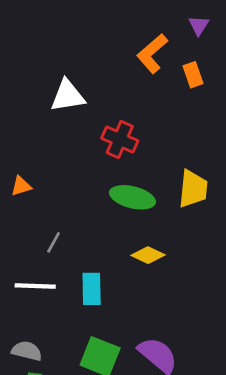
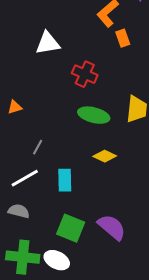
orange rectangle: (193, 75) -> (123, 38), moved
white line: (35, 286) -> (25, 178), turned -32
gray semicircle: (27, 351) -> (19, 211), moved

